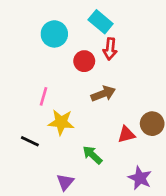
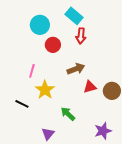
red circle: (84, 61) -> (53, 45), moved
yellow star: (61, 122) -> (45, 90), turned 30
red triangle: (126, 134) -> (90, 87), moved
purple star: (140, 178) -> (103, 131), turned 30

